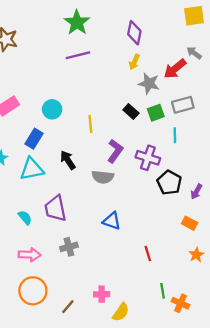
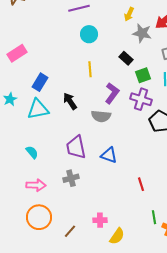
cyan circle: (52, 109) -> (89, 34), moved
green square: (156, 113) -> (143, 75), moved
purple trapezoid: (55, 209) -> (76, 147), moved

